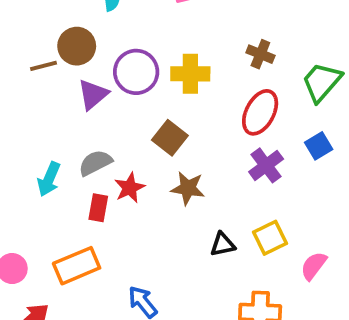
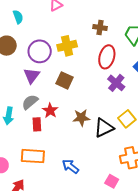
purple triangle: (93, 94) -> (32, 76), moved
brown star: (188, 188) -> (81, 118), moved
black triangle: (223, 244) -> (104, 128), size x1.5
orange rectangle: (77, 266) -> (33, 156), turned 40

